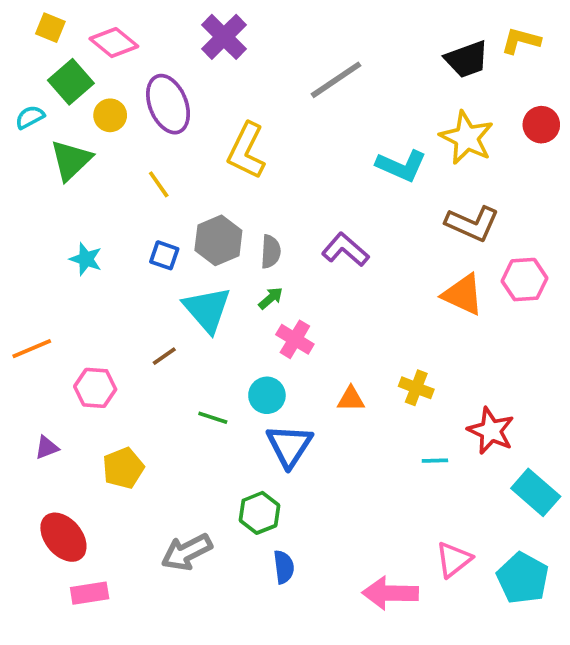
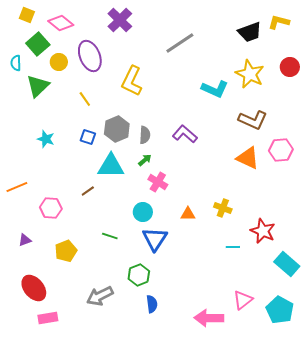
cyan semicircle: (30, 117) -> (16, 63), turned -63
cyan triangle: (207, 309) -> (111, 166), turned -48
green line: (213, 418) -> (110, 236), moved

